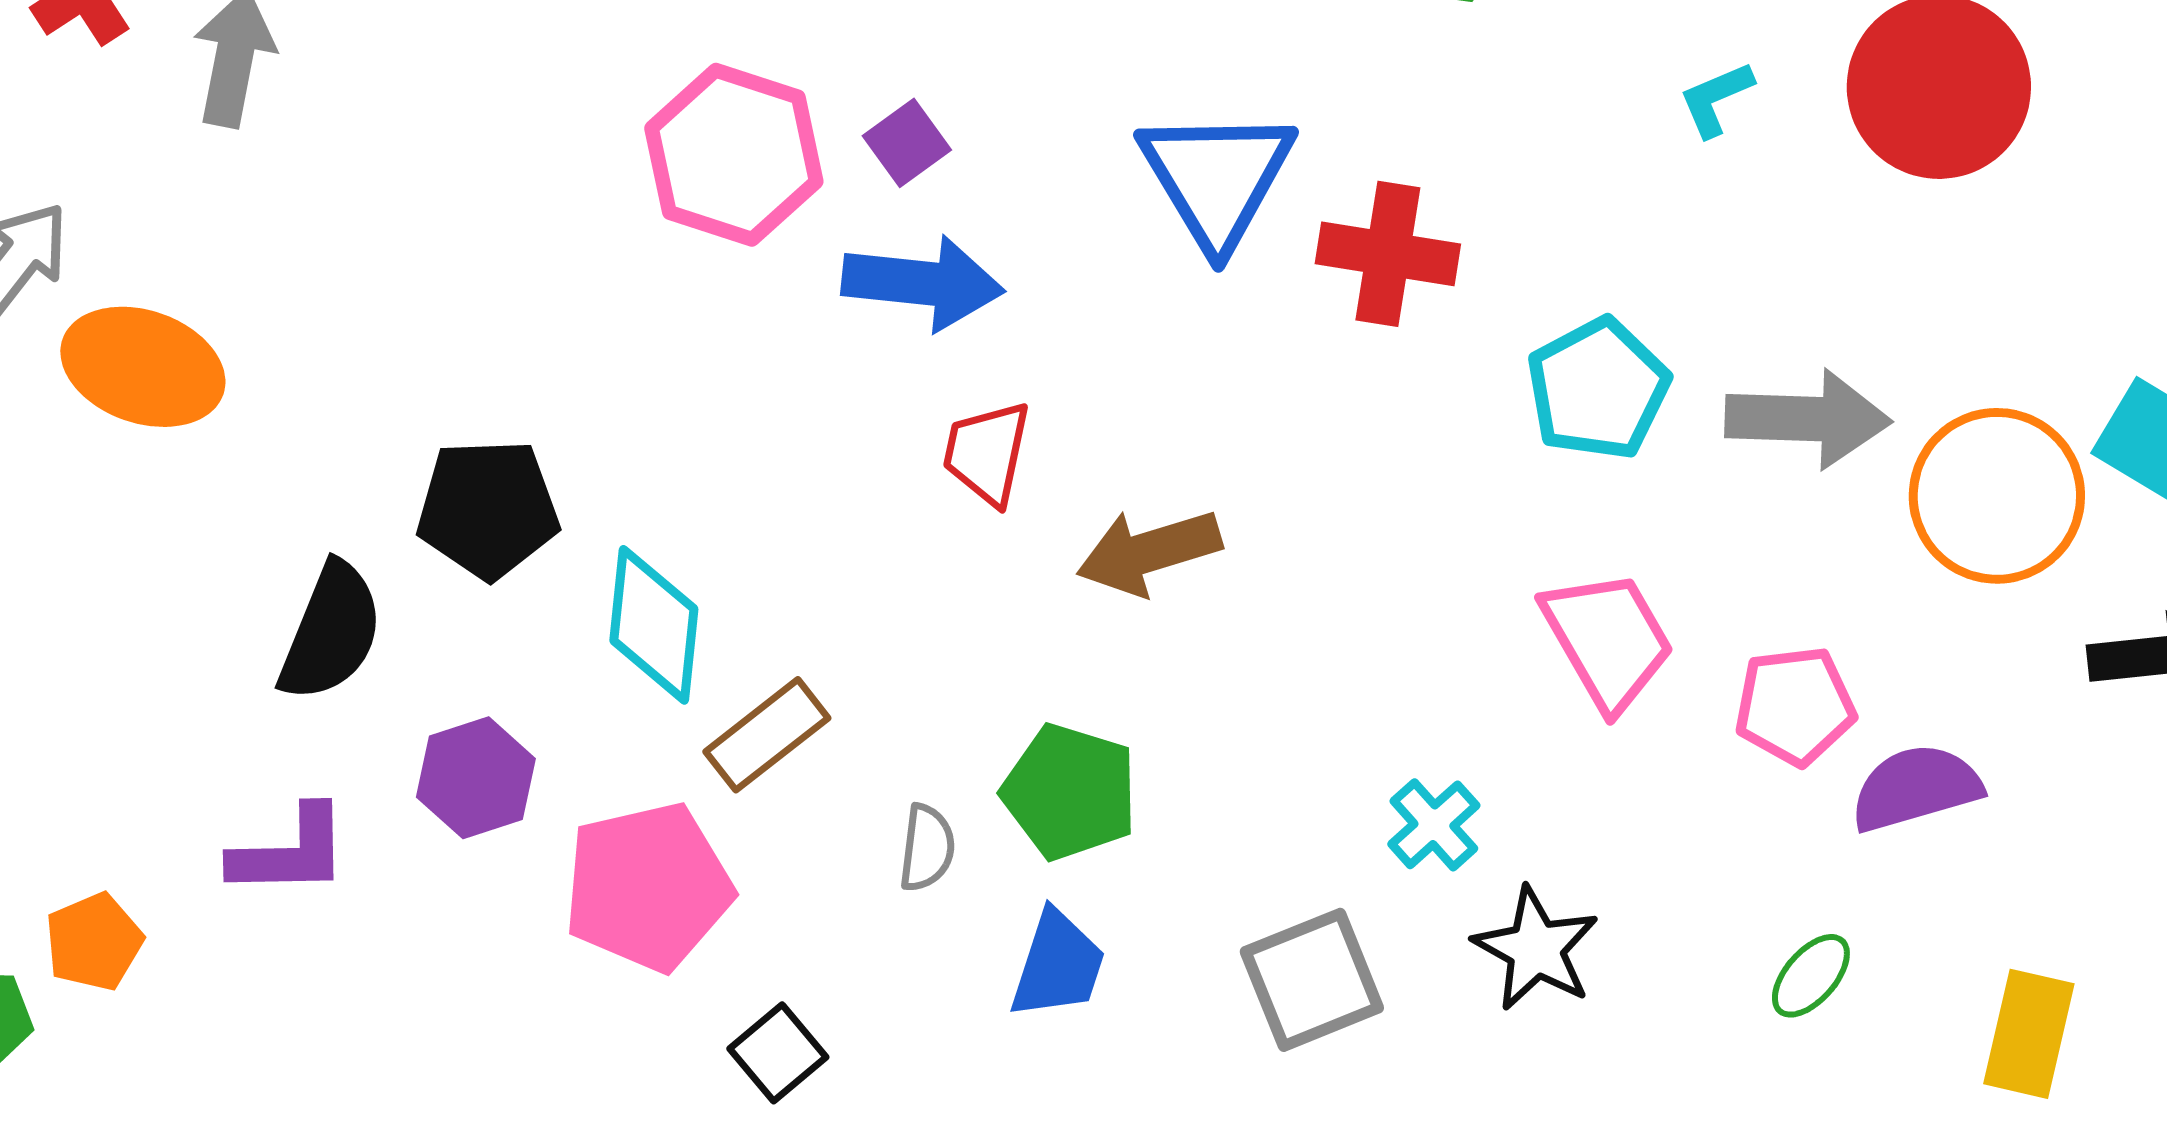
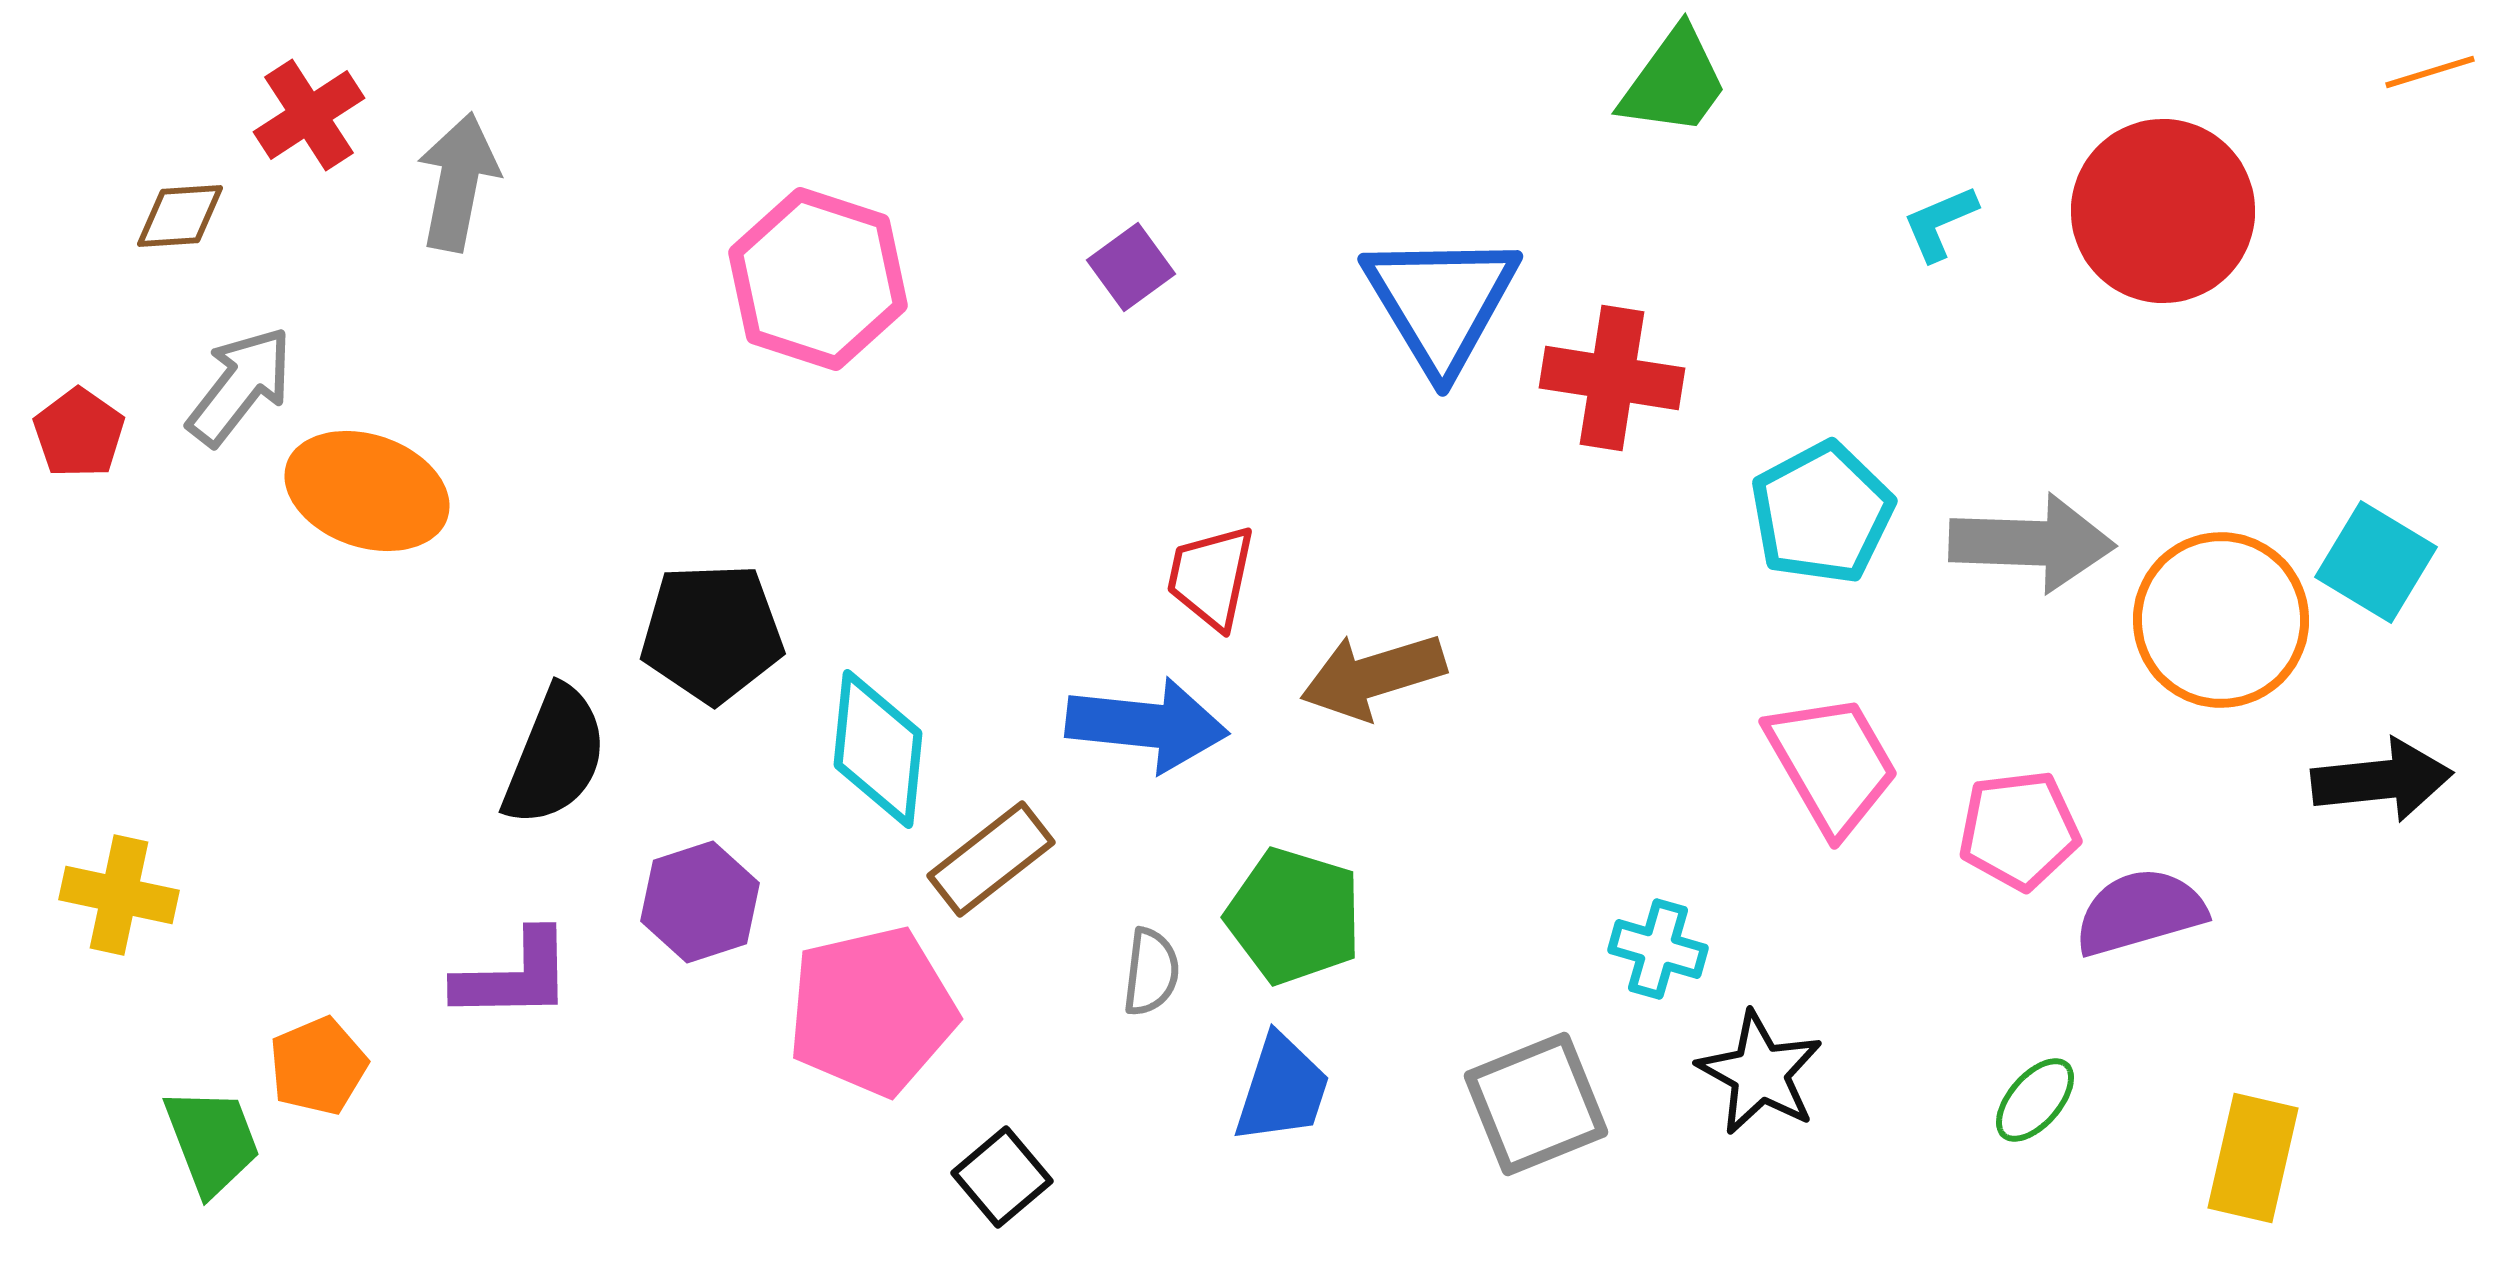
pink hexagon: (734, 155) -> (818, 279), moved
blue arrow: (923, 283) -> (1147, 725), moved
cyan cross: (1434, 825) -> (1658, 949), turned -32

